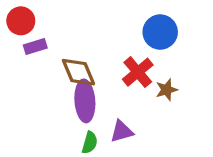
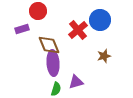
red circle: (21, 21) -> (38, 11), moved
red cross: (138, 72) -> (78, 30), moved

